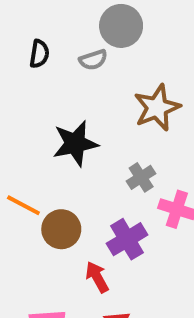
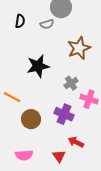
brown circle: (61, 229) -> (31, 119), moved
purple cross: (127, 239) -> (64, 114), turned -36
red arrow: (97, 277) -> (76, 142), moved, turned -35

